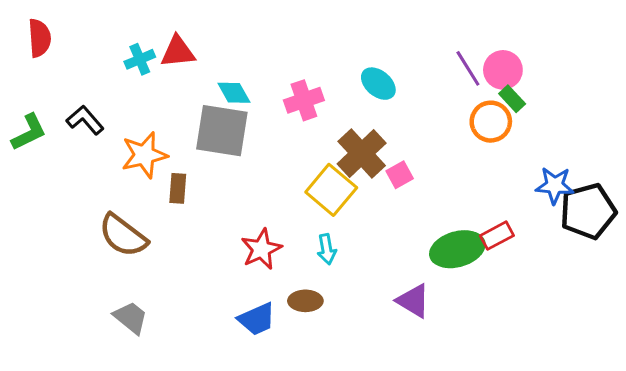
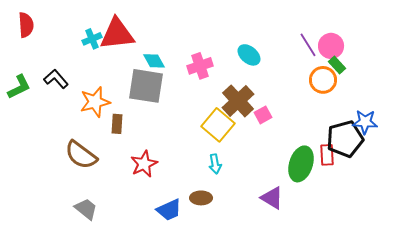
red triangle: (178, 52) -> (117, 34), size x1.5
black pentagon: (588, 211) -> (345, 139), moved
red rectangle: (497, 236) -> (327, 155), turned -65
red star: (261, 249) -> (144, 164), moved
green ellipse: (457, 249) -> (301, 164), turned -56

